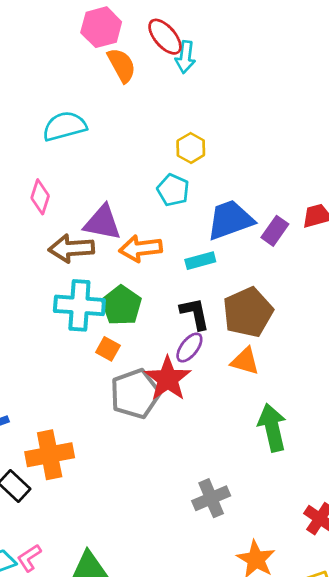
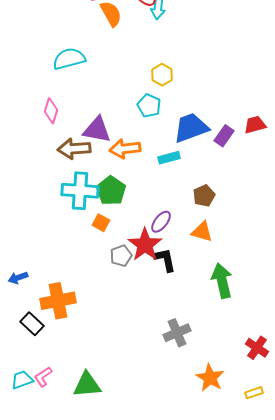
brown pentagon: (248, 312) -> (204, 196), size x0.6
black L-shape: (195, 314) -> (165, 260), moved
gray pentagon: (135, 394) -> (121, 256), size x0.6

